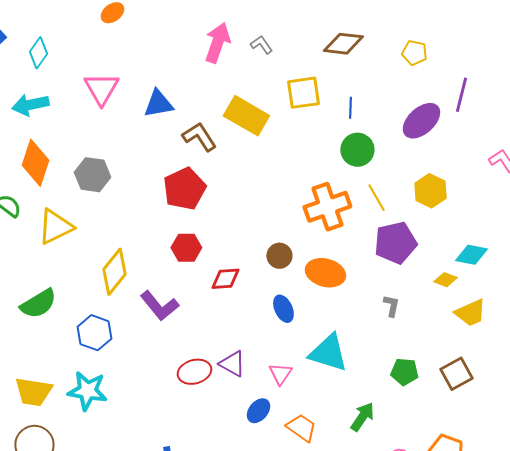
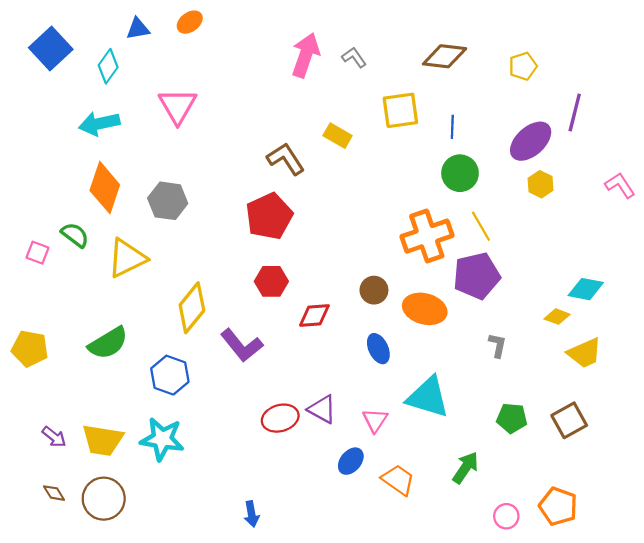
yellow pentagon: (414, 53) -> (523, 66), turned -30
blue triangle: (158, 104) -> (138, 29), moved, size x0.7
yellow rectangle: (246, 116) -> (338, 136), size x0.6
yellow hexagon: (430, 191) -> (541, 184), moved, size x0.7
purple pentagon: (395, 243) -> (477, 276), moved

